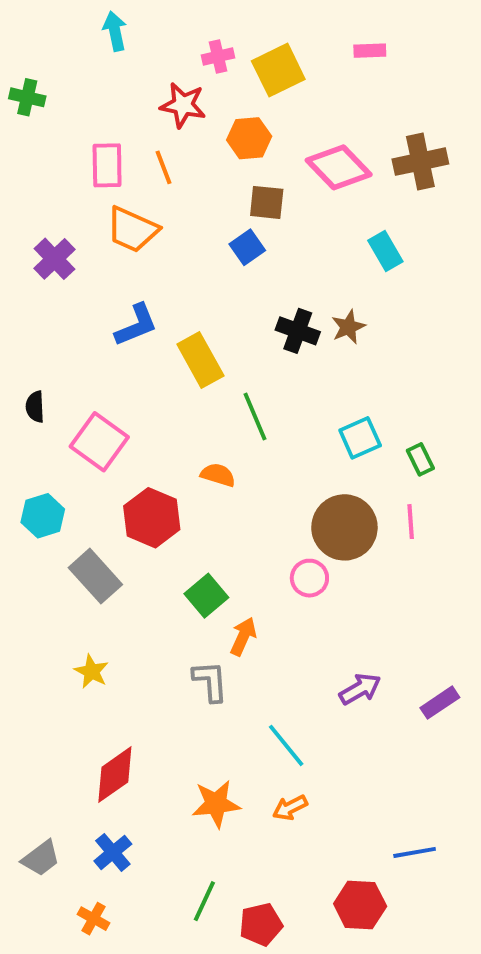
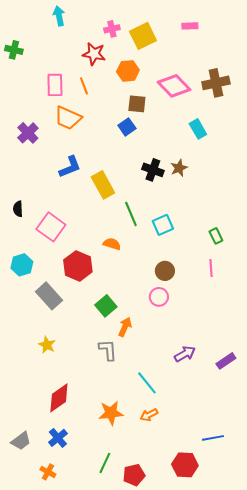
cyan square: (360, 438) -> (163, 225), moved
brown circle: (344, 527) -> (165, 271), moved, size x0.6

